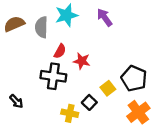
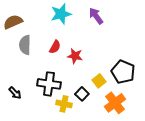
gray semicircle: (41, 27) -> (25, 45), moved
black cross: (53, 76) -> (49, 84), moved
orange cross: (138, 112) -> (115, 103), moved

